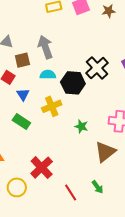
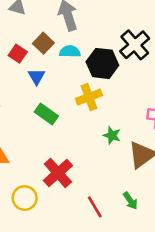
brown square: (22, 60) -> (43, 43), moved, turned -35
yellow cross: (52, 106) -> (89, 97), moved
green rectangle: (21, 122) -> (46, 114), moved
green star: (81, 126) -> (112, 135), moved

